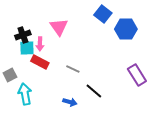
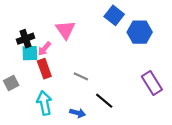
pink arrow: (40, 44) -> (44, 49), turned 40
red rectangle: (40, 62) -> (44, 69), turned 42
cyan arrow: (25, 94) -> (44, 103), moved

